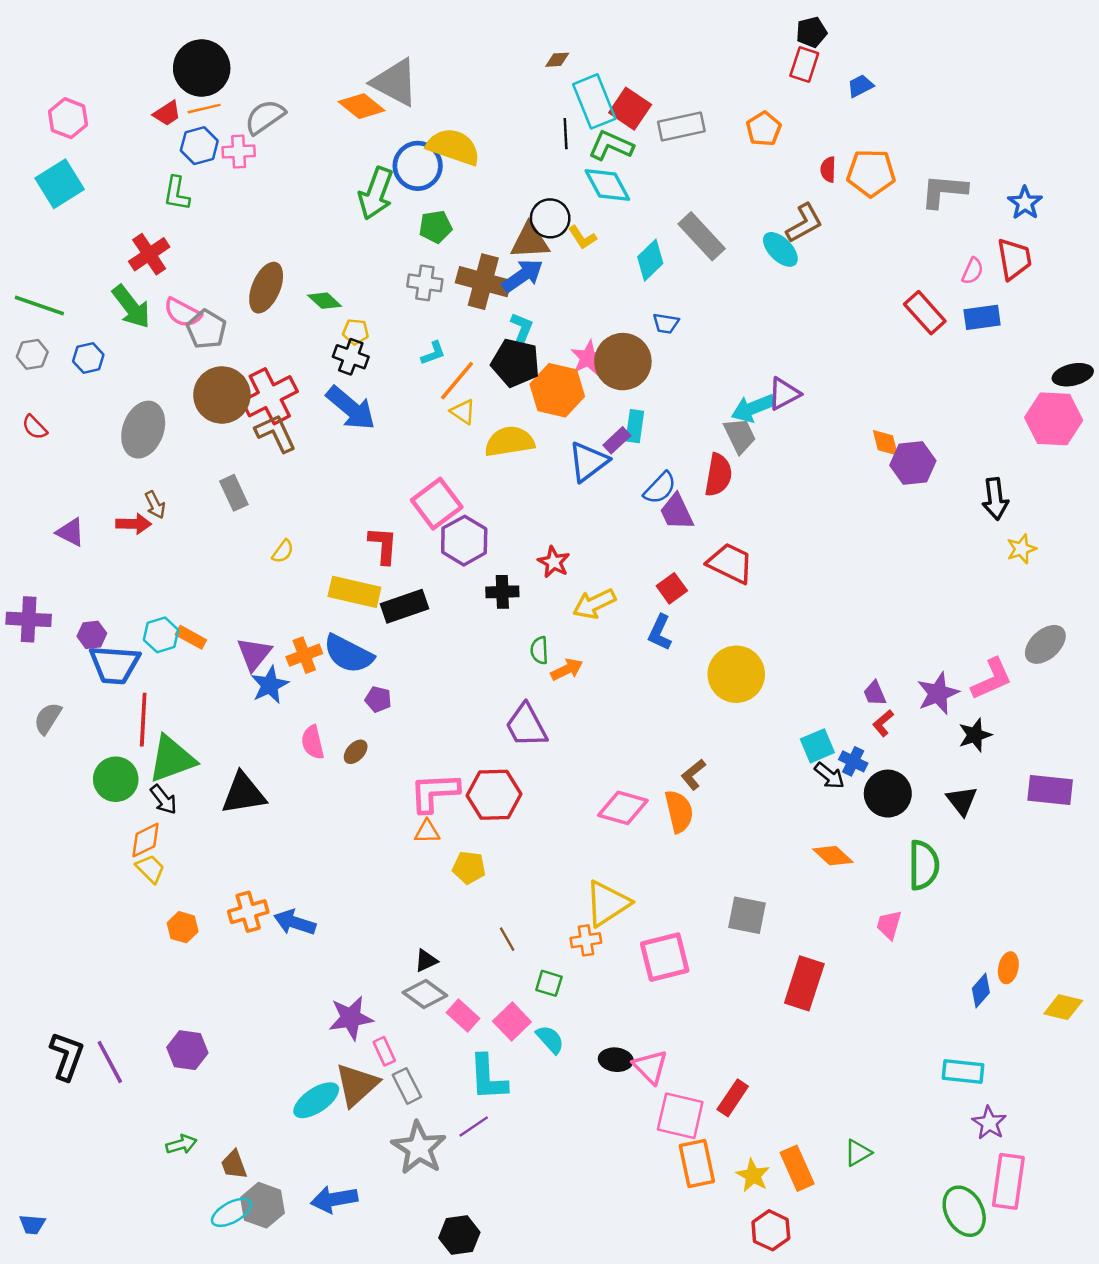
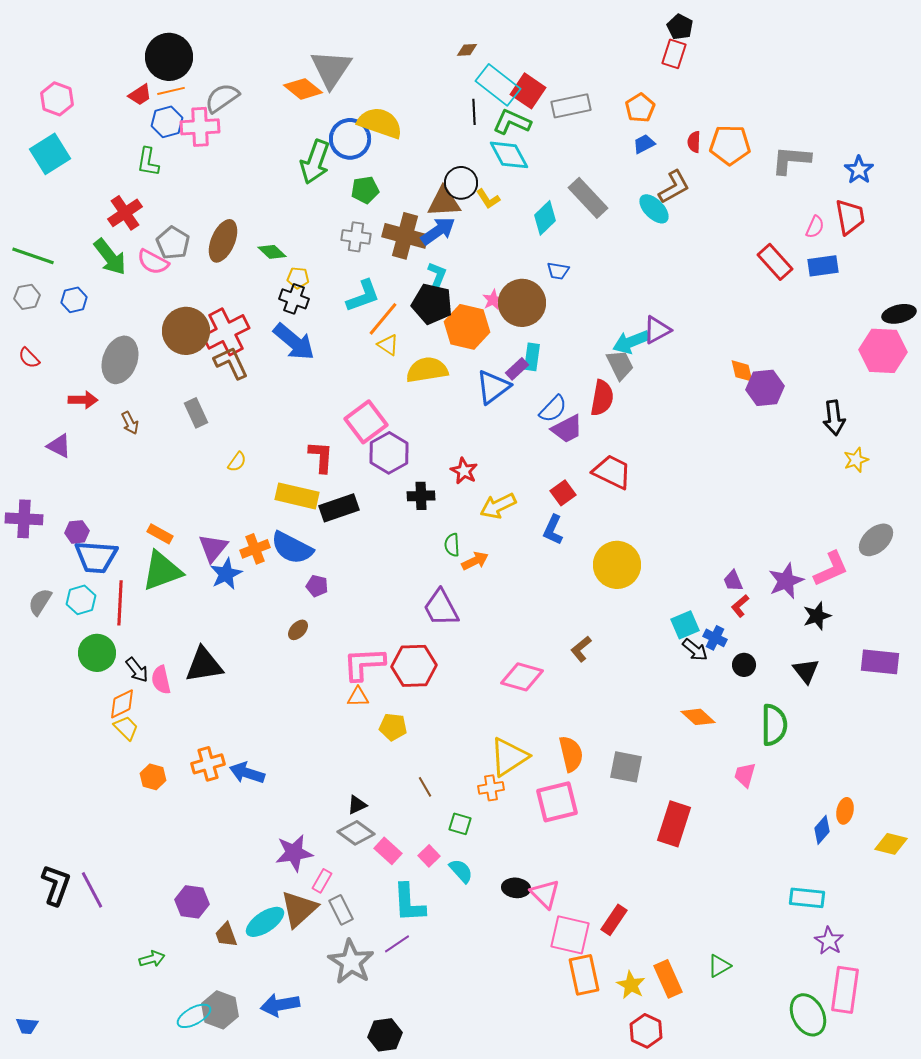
black pentagon: (811, 32) -> (680, 27), turned -30
gray triangle: (395, 82) -> (331, 69), turned 36
blue trapezoid: (860, 86) -> (644, 144), moved
cyan rectangle: (594, 101) -> (498, 85), turned -30
pink cross: (239, 152) -> (200, 127), size x1.4
gray pentagon: (206, 329) -> (173, 243), moved
cyan L-shape: (433, 353) -> (363, 296), size x1.6
pink star: (588, 358) -> (493, 300), size x0.7
purple trapezoid: (677, 512) -> (567, 429), turned -92
red arrow: (134, 524) -> (83, 400), moved
cyan hexagon: (161, 635) -> (81, 600), moved
pink semicircle: (313, 742) -> (161, 680), moved
green triangle: (172, 759) -> (162, 571), moved
black circle: (888, 794) -> (744, 665), size x0.6
orange semicircle: (679, 811) -> (571, 754), moved
pink square: (512, 1021) -> (429, 856), size x0.7
purple hexagon: (187, 1050) -> (192, 902), moved
pink rectangle: (384, 1051) -> (322, 881), turned 55
brown trapezoid: (234, 1165) -> (226, 935), moved

